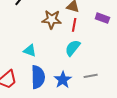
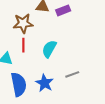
purple rectangle: (102, 18) -> (63, 10), moved, turned -32
red line: (74, 25) -> (23, 45), moved

